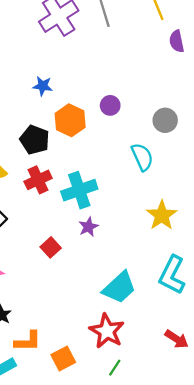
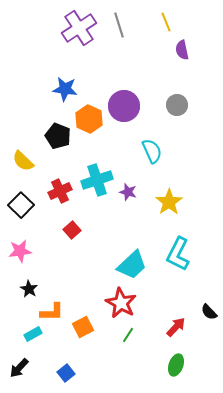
blue star: (43, 86) -> (65, 89), size x1.4
purple circle: (110, 105) -> (124, 106), size x1.8
gray circle: (165, 120) -> (177, 105), moved
red cross: (38, 180) -> (60, 191), moved
purple star: (88, 227) -> (128, 192), moved, turned -30
red arrow: (177, 339) -> (176, 327), moved, turned -80

